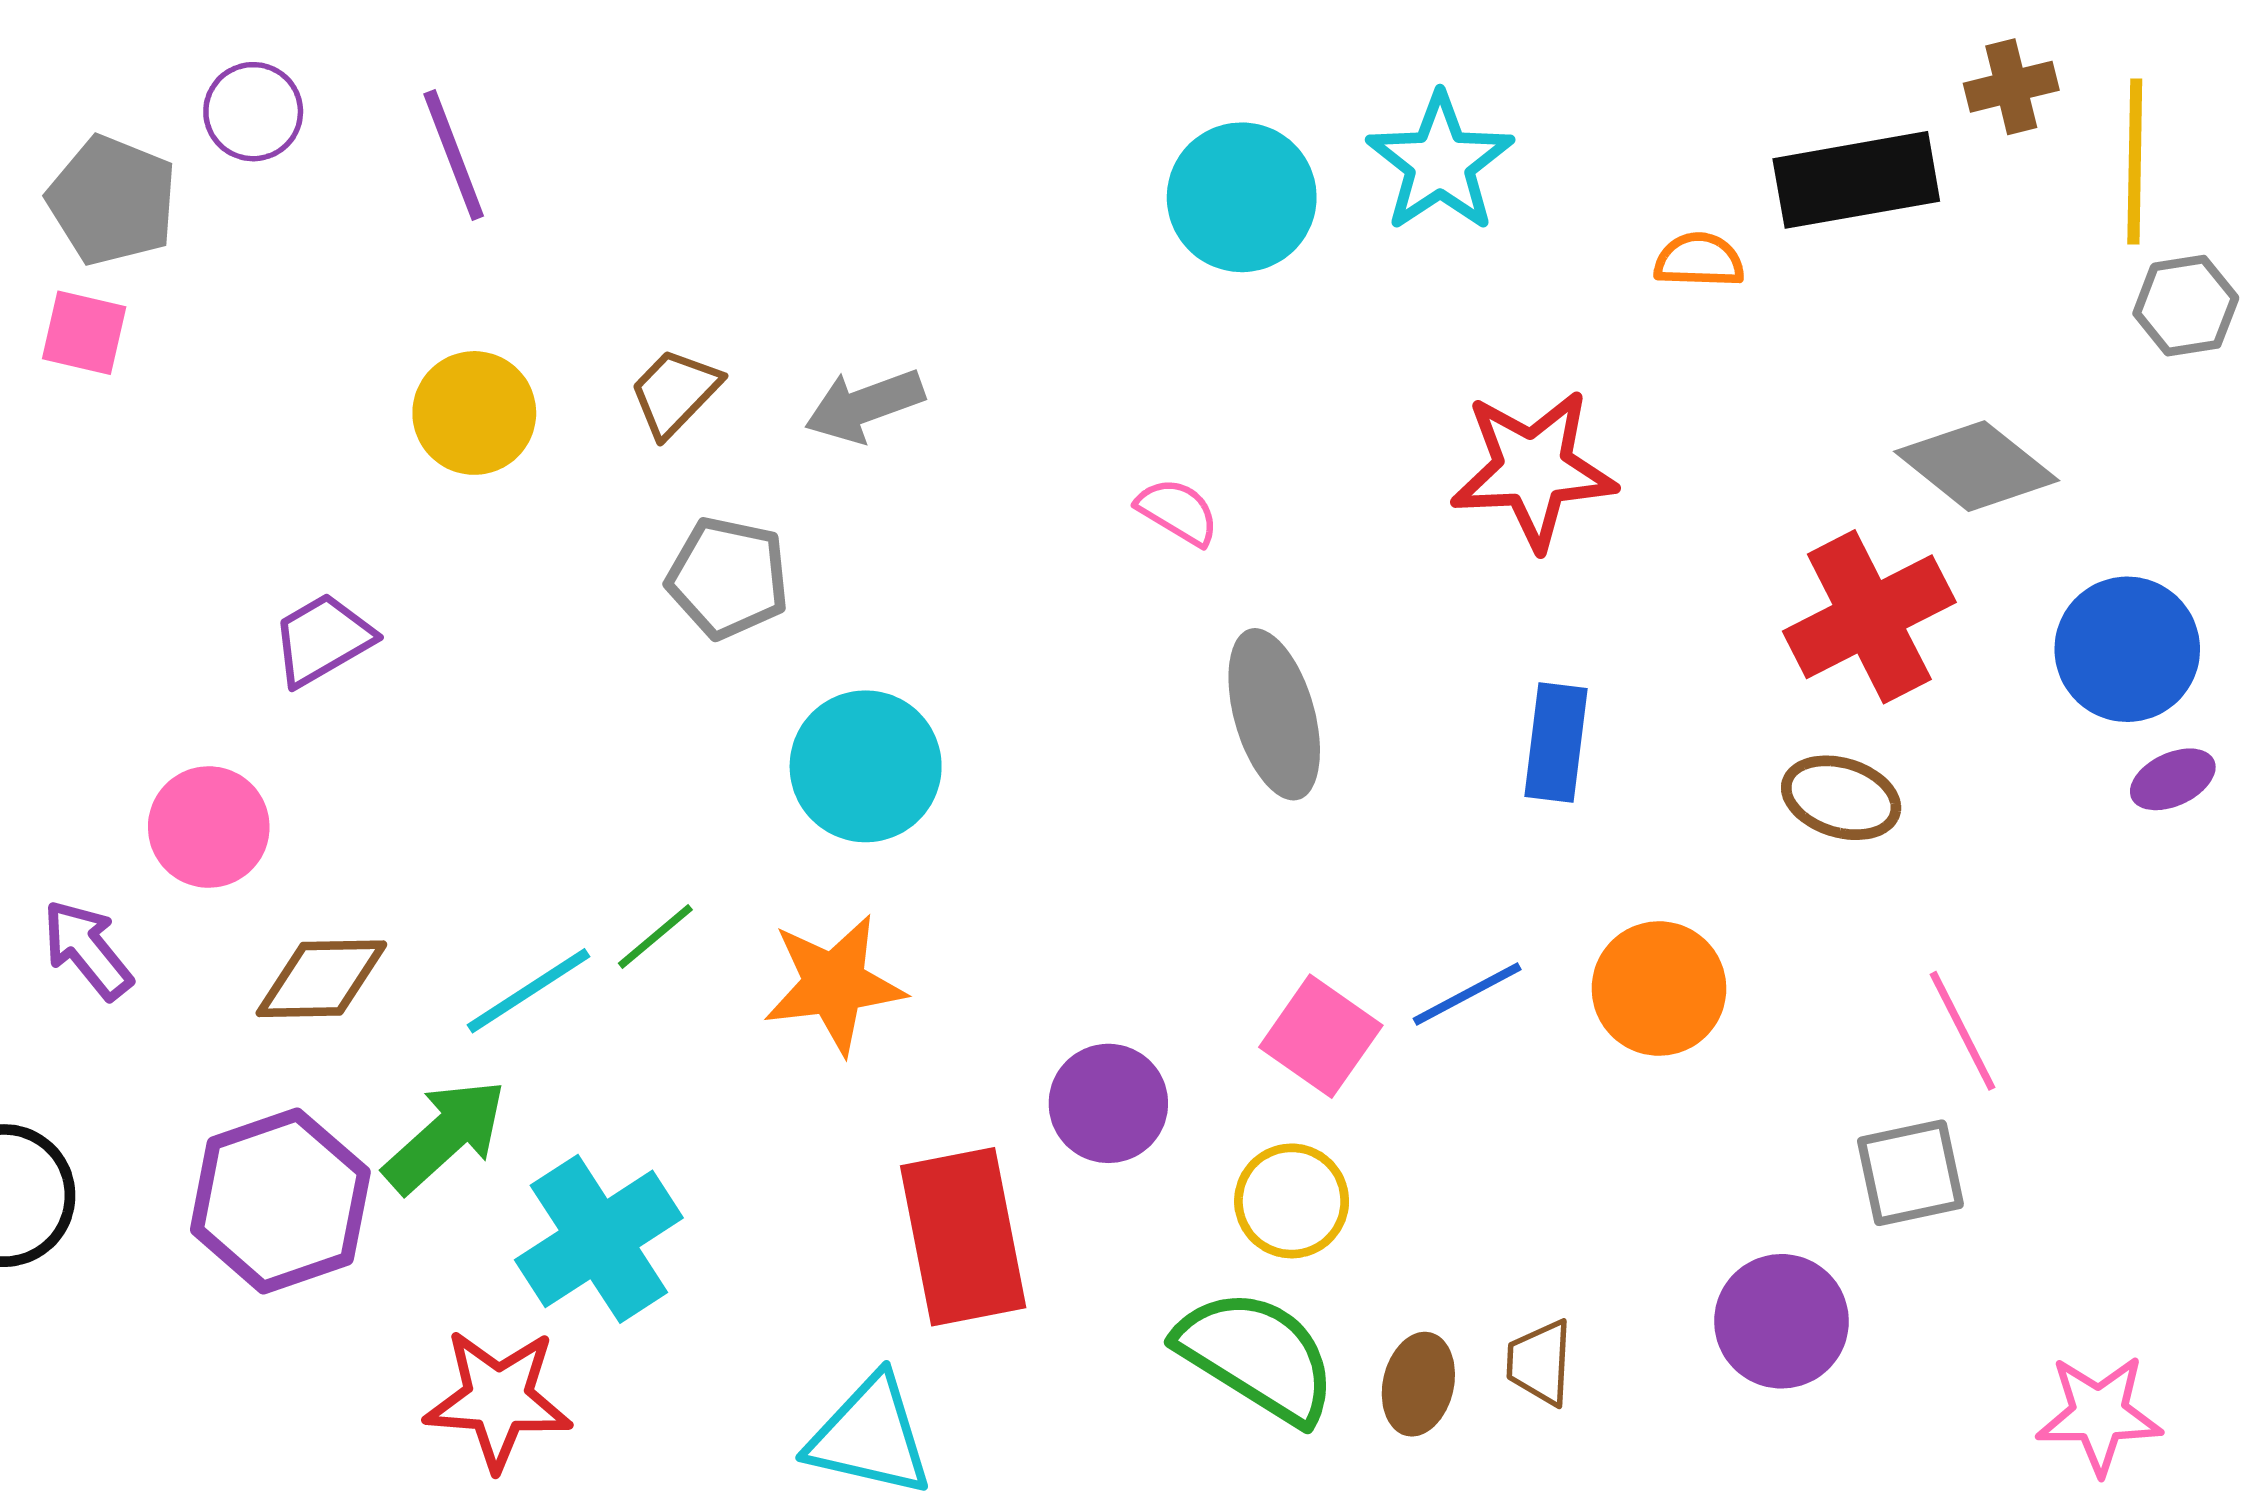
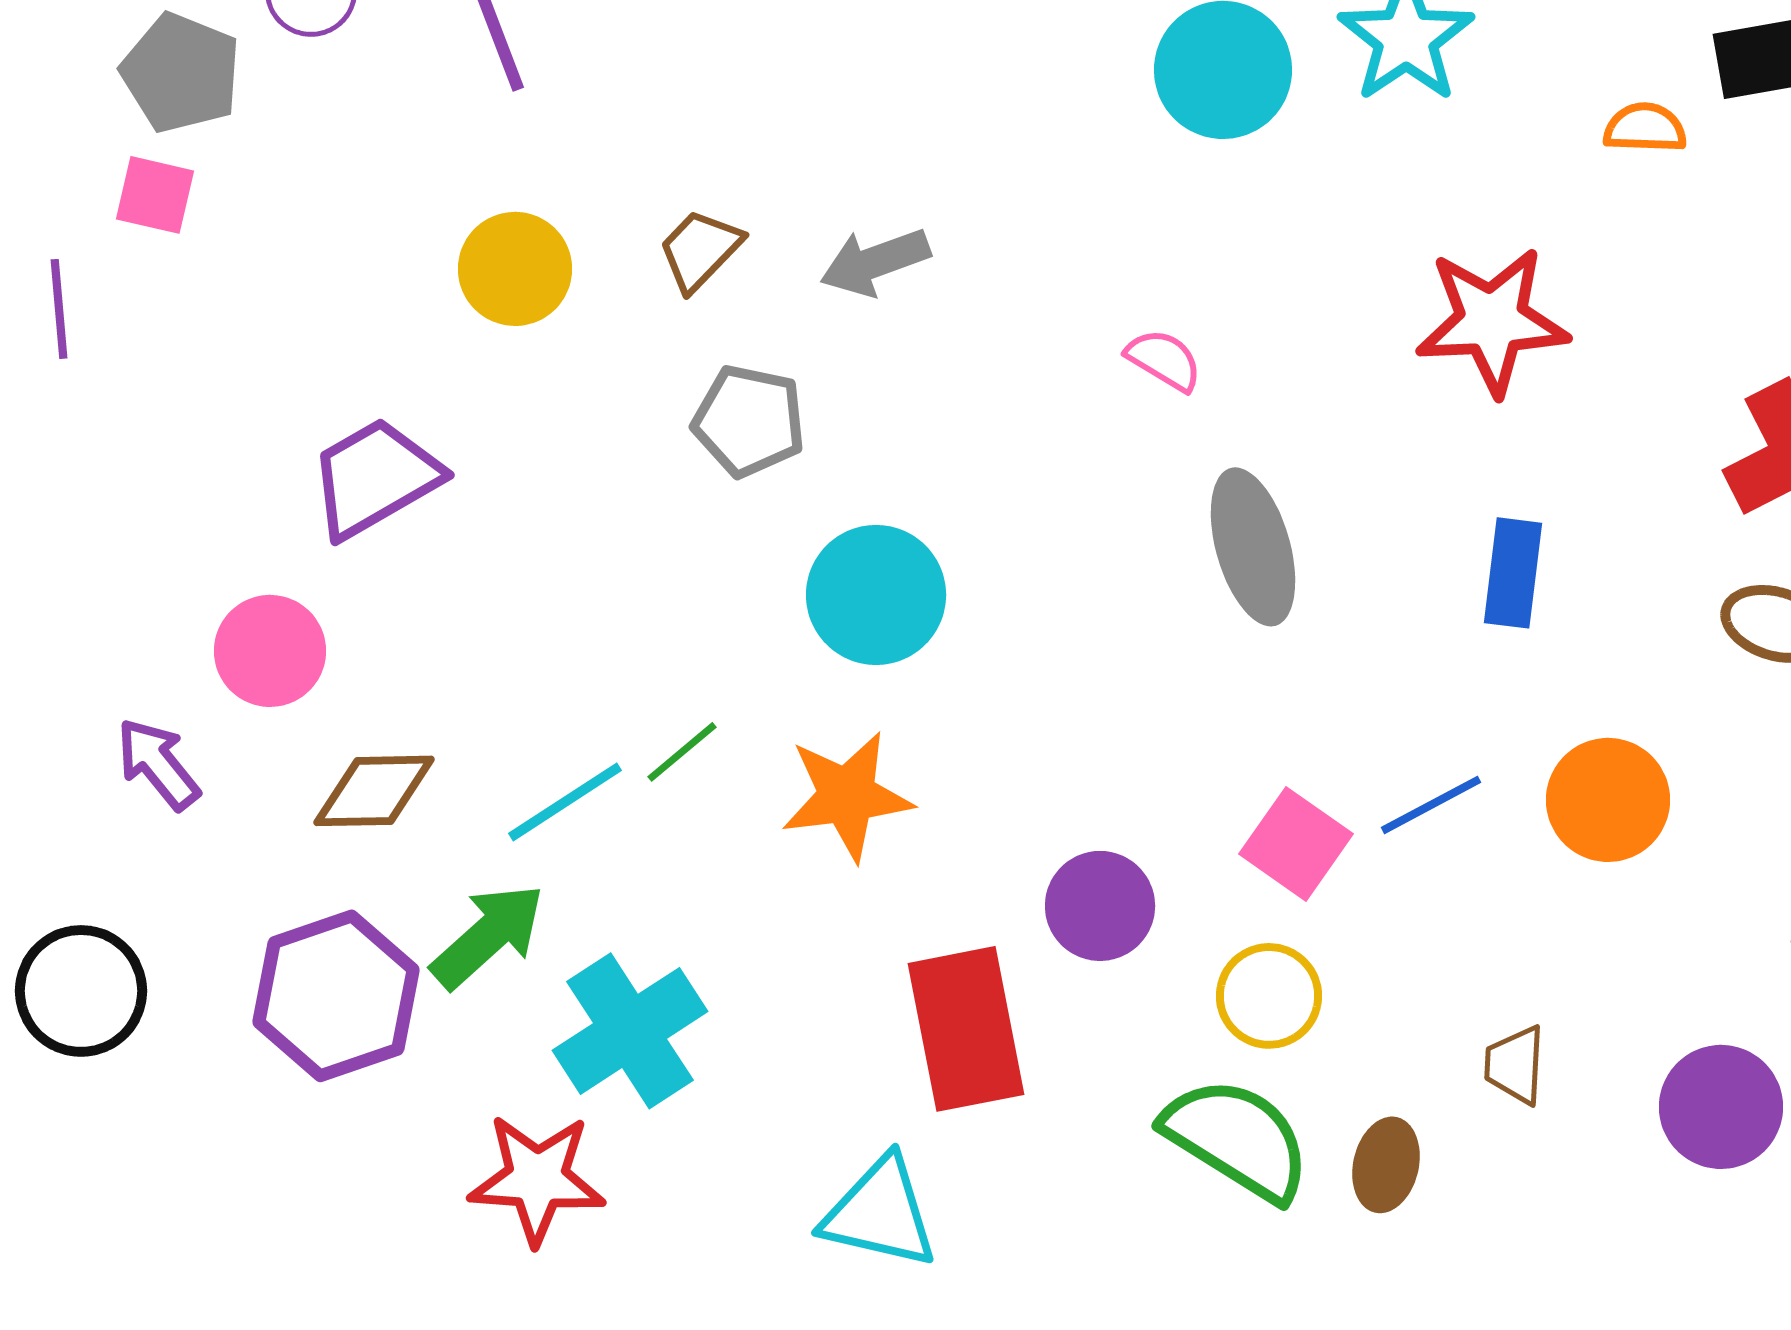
purple trapezoid: (323, 640) -> (375, 478), size x1.4
brown trapezoid: (1540, 1362) -> (1515, 1065), moved

